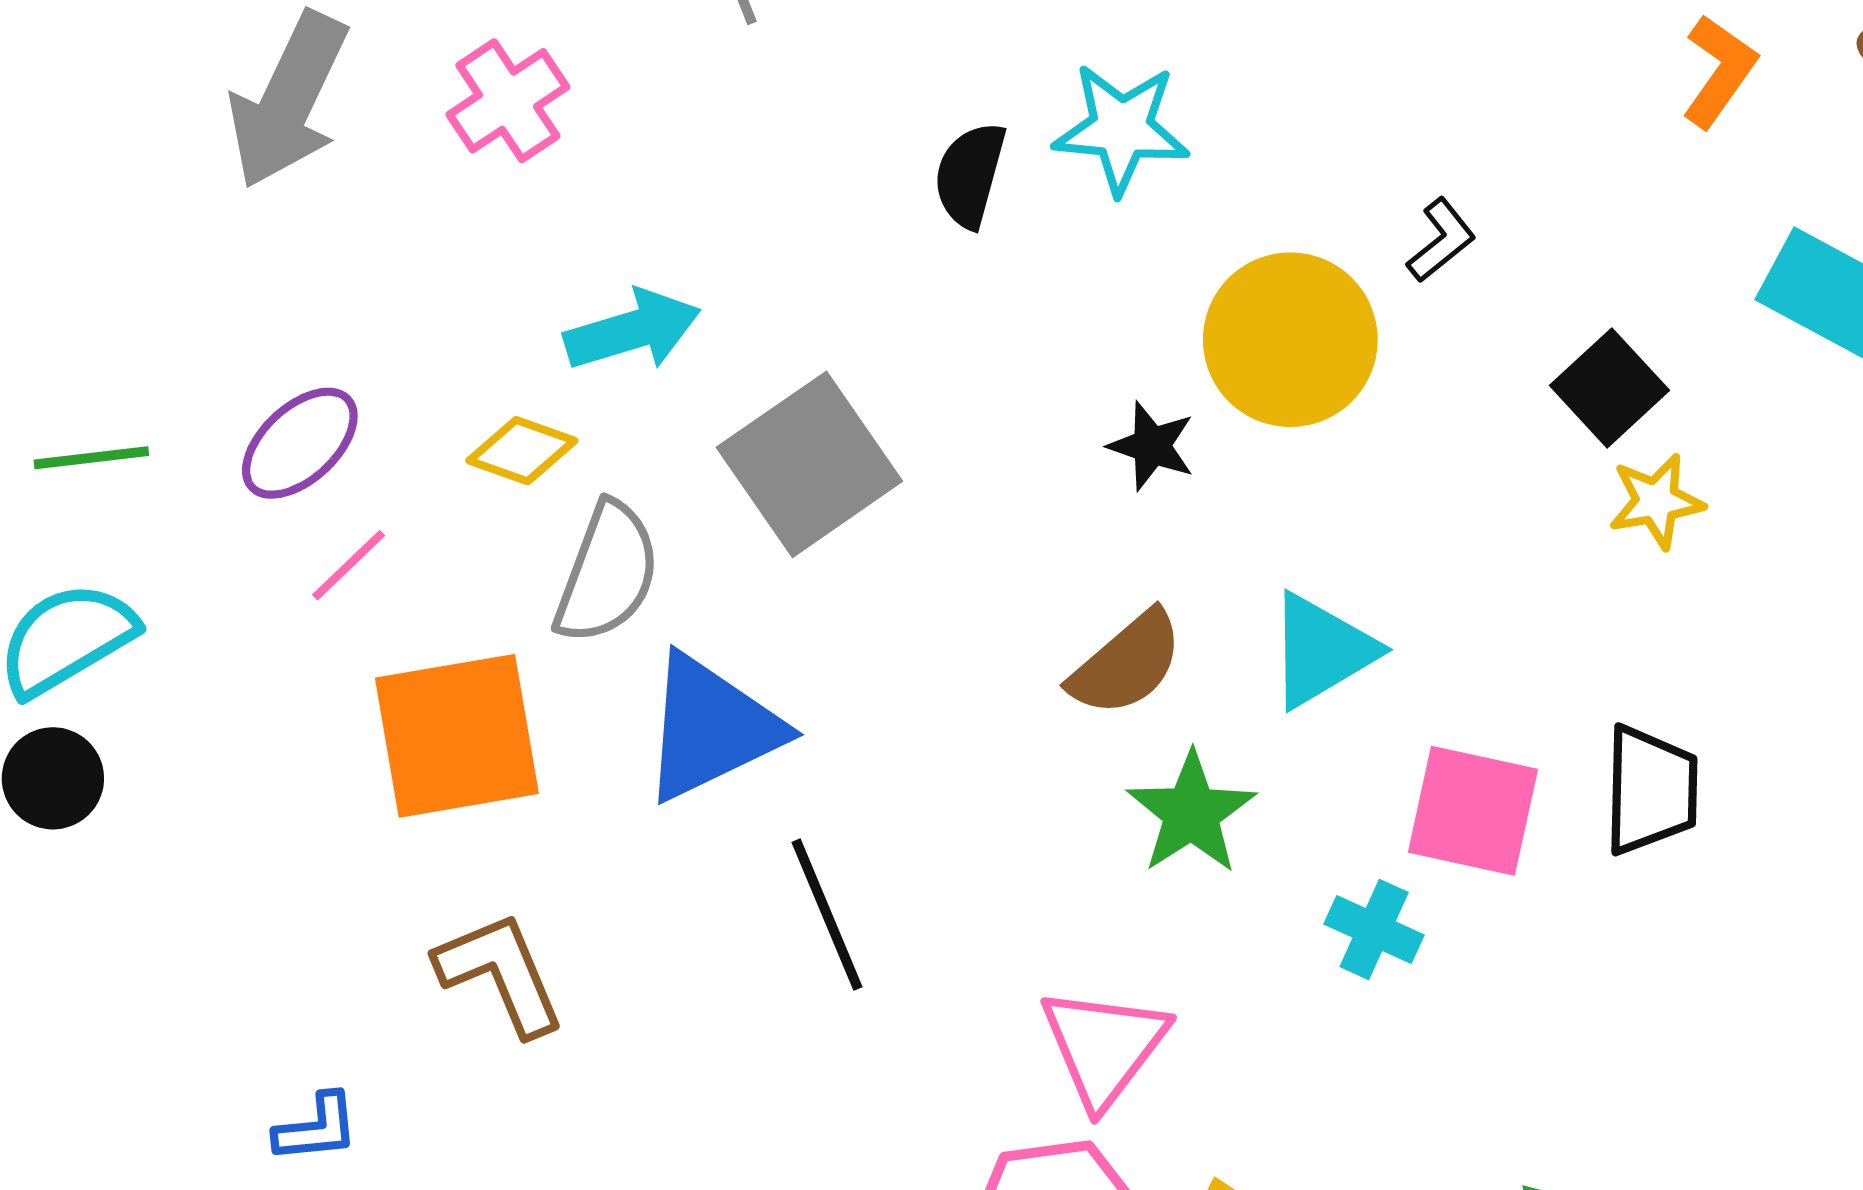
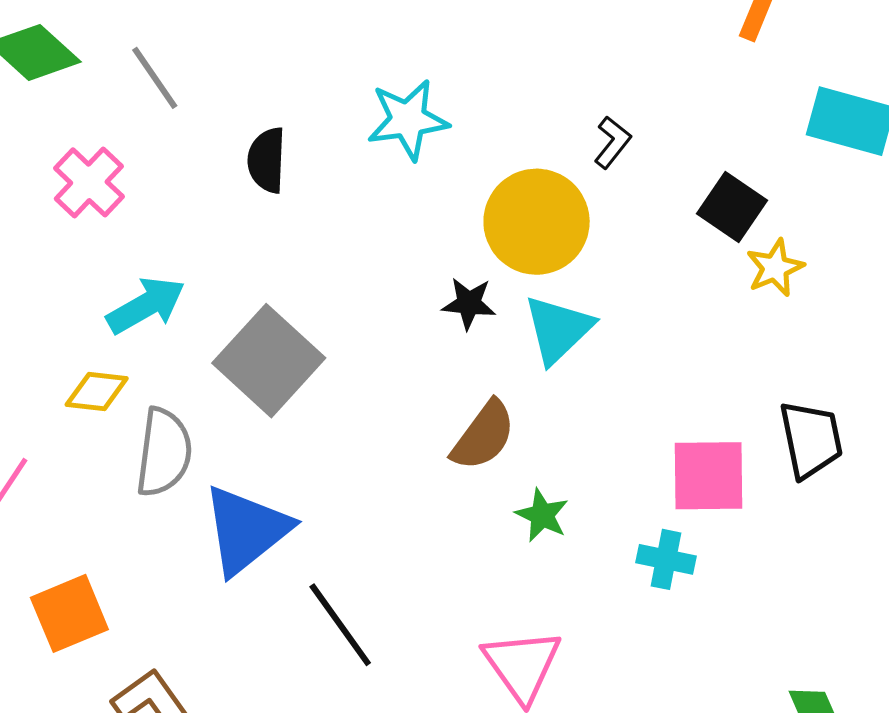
pink cross: (508, 101) -> (89, 182), moved
black semicircle: (970, 175) -> (267, 160), moved
cyan triangle: (1322, 651) -> (558, 329), moved
orange square: (457, 736) -> (69, 613), moved, size x0.7
green star: (1191, 813) -> (542, 515), size x0.7

